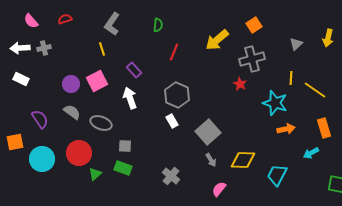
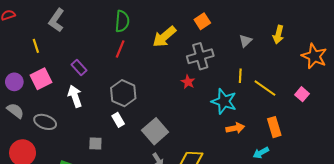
green semicircle: (158, 25) -> (122, 21), moved, size x1.5
yellow line: (102, 49) -> (36, 46), moved
gray square: (125, 146) -> (95, 144), moved

